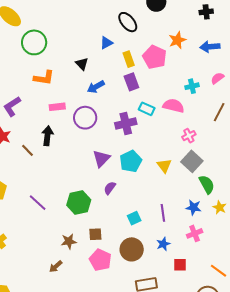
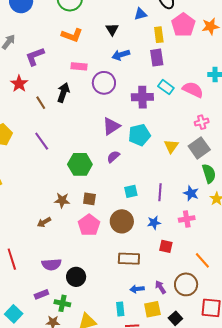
pink pentagon: (155, 57) -> (183, 25), moved
purple line: (38, 203) -> (42, 141), moved

